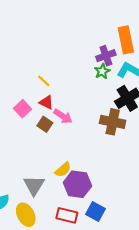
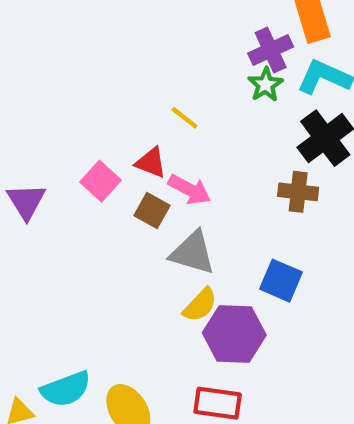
yellow line: (44, 81) -> (184, 118), moved
brown cross: (113, 122) -> (298, 192), size x0.7
gray triangle: (34, 185) -> (192, 253), moved, turned -40
blue square: (95, 211) -> (281, 281), moved

